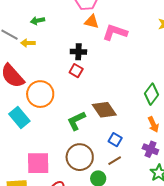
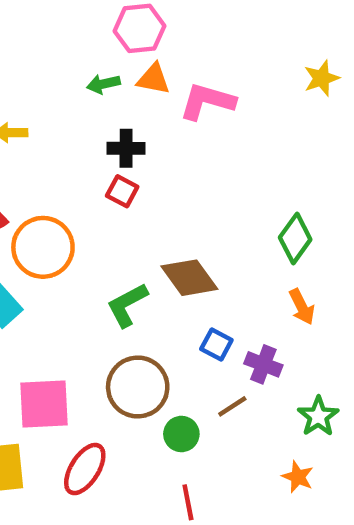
green arrow: (38, 21) -> (103, 84), moved
purple cross: (150, 149) -> (263, 364), moved
brown line: (115, 161) -> (232, 406), moved

